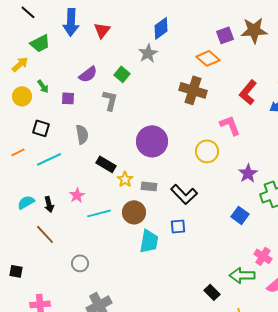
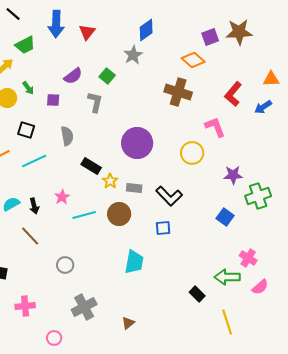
purple star: (248, 173) -> (233, 175), turned 30
cyan trapezoid: (149, 241) -> (134, 262), moved

